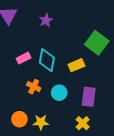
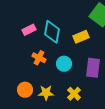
yellow cross: (83, 123) -> (74, 94), moved

